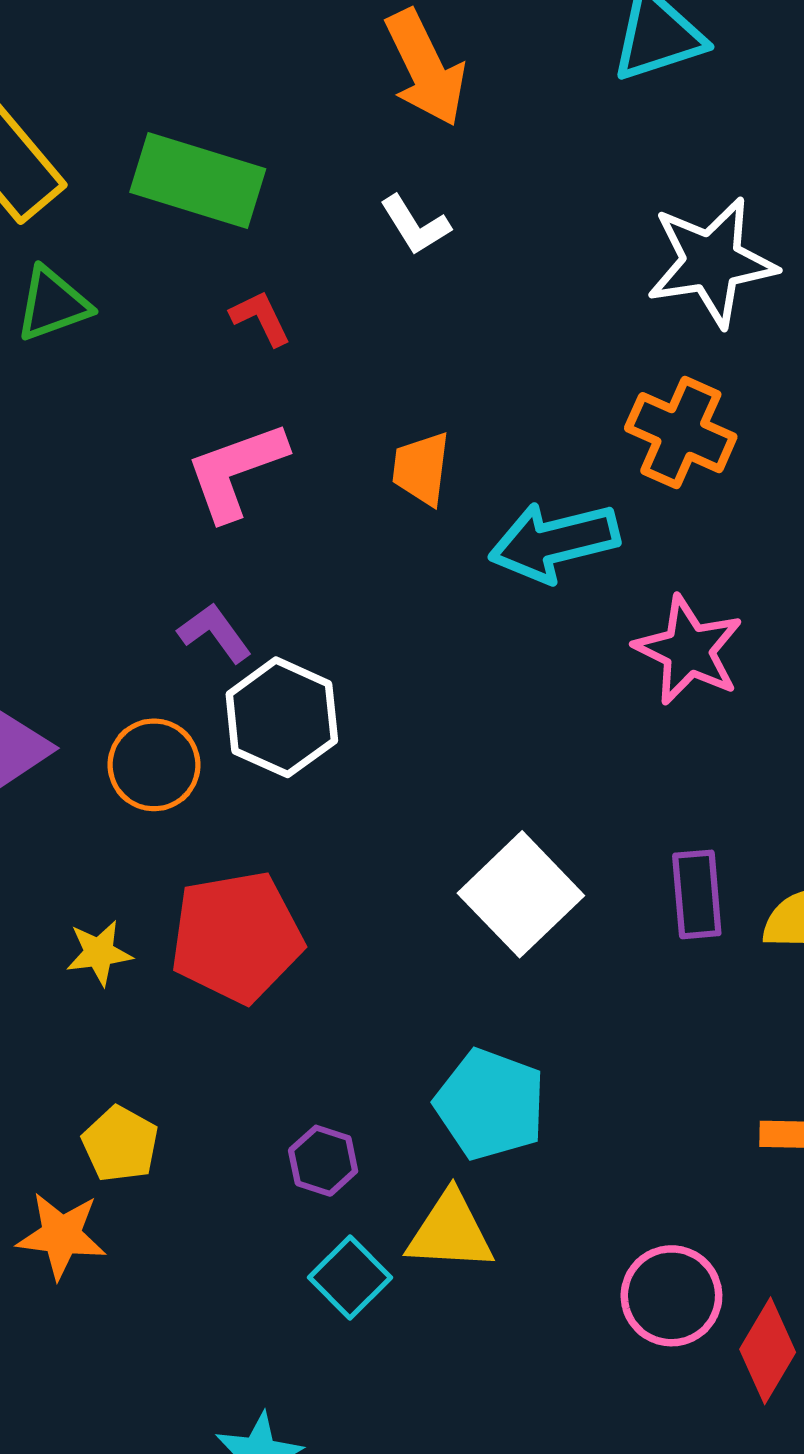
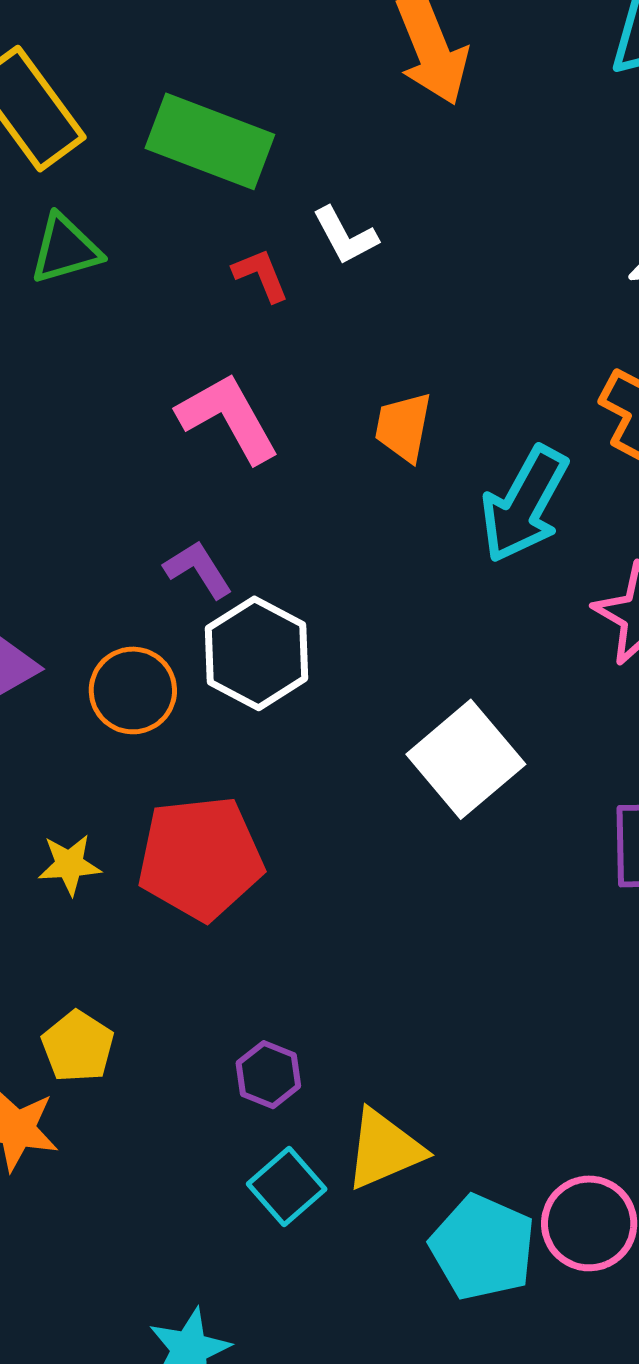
white L-shape: (415, 225) -> (345, 236), moved
pink L-shape: (236, 471) -> (228, 418), turned 77
cyan arrow: (554, 542) -> (524, 504), turned -51
white square: (521, 894) -> (466, 759), moved
cyan pentagon: (490, 1104) -> (483, 1247), moved
yellow triangle: (450, 1232) -> (384, 1149), turned -30

